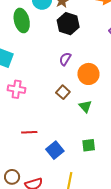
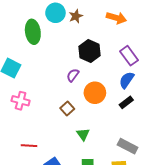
black hexagon: (68, 24) -> (89, 51), moved
green triangle: (85, 106) -> (83, 134), moved

